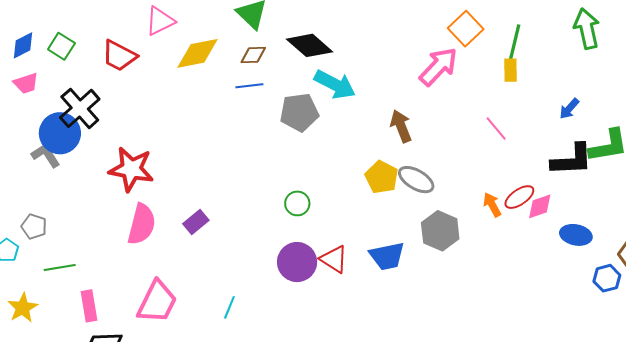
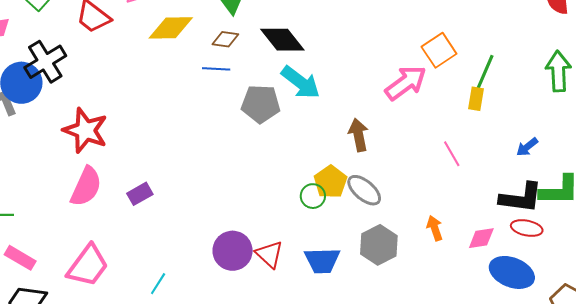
red ellipse: (519, 197) -> (527, 228), moved, turned 36
green circle: (297, 203) -> (313, 196), moved
blue ellipse: (576, 235) -> (512, 272), size x1.4
pink rectangle: (89, 306) -> (20, 258), turned -60

